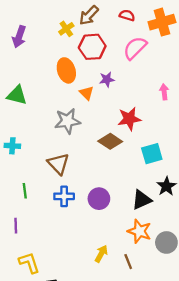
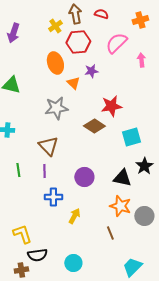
brown arrow: (89, 15) -> (75, 14), turned 126
red semicircle: (127, 15) -> (101, 14), moved
orange cross: (162, 22) -> (140, 20), size x0.7
pink arrow: (164, 92) -> (141, 60), moved
blue cross: (64, 196) -> (53, 197), moved
black triangle: (142, 200) -> (122, 178), turned 36
purple line: (16, 226) -> (44, 171), moved
yellow arrow: (101, 254) -> (74, 216), moved

